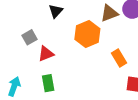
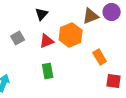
red triangle: (46, 54) -> (47, 41), moved
green rectangle: (48, 83) -> (48, 71), moved

